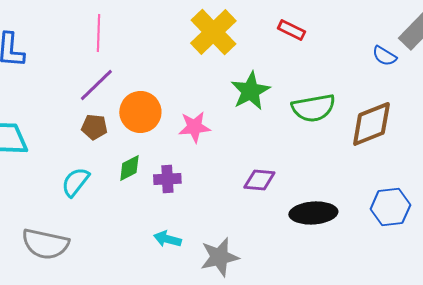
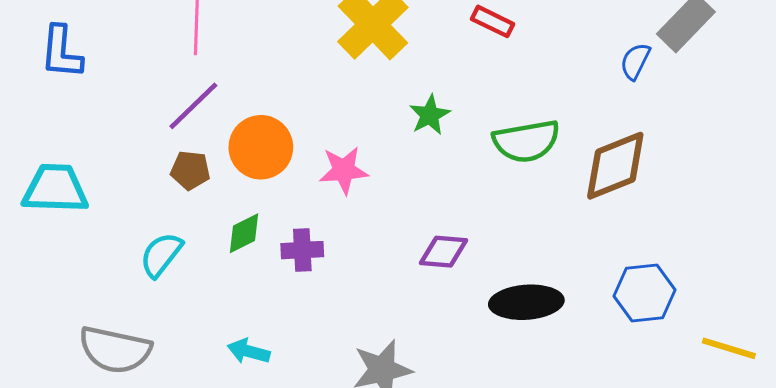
blue semicircle: (384, 56) -> (635, 61), turned 85
green star: (250, 91) -> (430, 115), size x0.7
cyan arrow: (167, 239) -> (249, 351), moved

